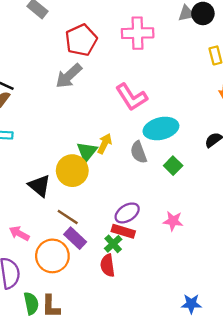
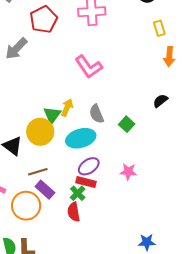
gray arrow: (69, 76) -> (16, 49), moved
cyan ellipse: (161, 129) -> (81, 138), moved
brown line: (68, 217) -> (38, 172), turned -48

